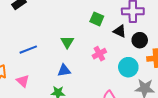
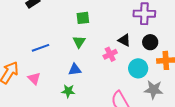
green square: (97, 19) -> (83, 18), moved, turned -32
black triangle: (120, 31) -> (124, 40), moved

